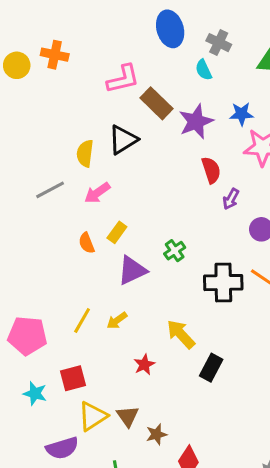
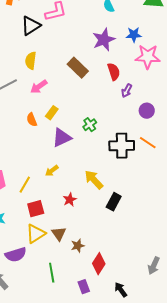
brown rectangle: (156, 103) -> (78, 68), moved
black triangle: (123, 140) -> (31, 26), moved
yellow line: (82, 320) -> (25, 185), moved
red square: (73, 378) -> (36, 209), moved

